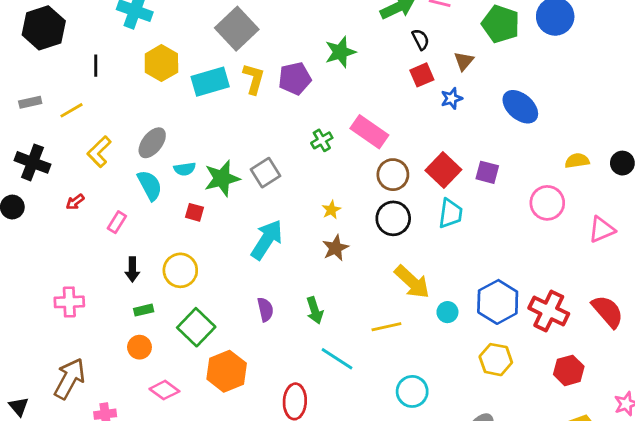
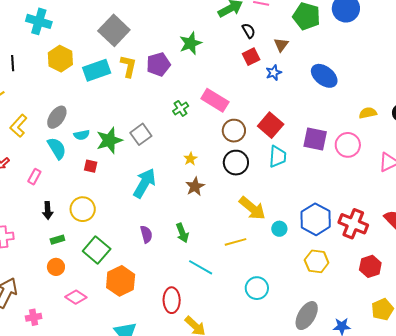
purple square: (487, 172) -> (315, 139), moved, size x1.4

